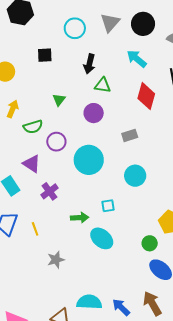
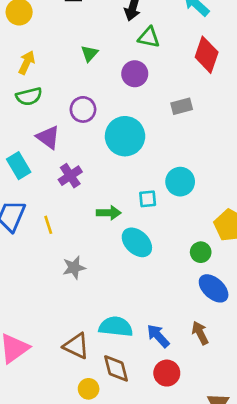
green semicircle: (33, 127) -> (29, 96), moved
cyan circle: (135, 176) -> (180, 182), moved
brown arrow: (152, 303) -> (200, 333), size x0.7

